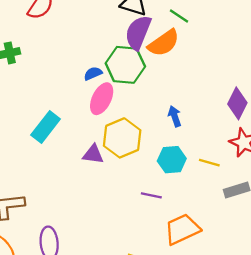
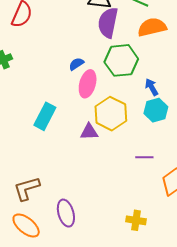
orange semicircle: (164, 43) -> (152, 27), moved, turned -148
green hexagon: (125, 65) -> (121, 60), moved
cyan hexagon: (172, 160) -> (156, 110), moved

